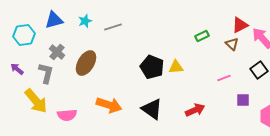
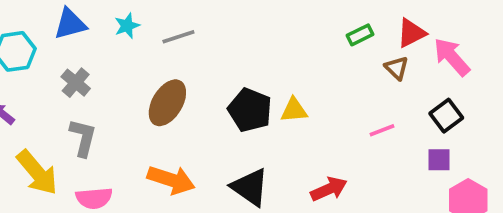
green rectangle: (202, 36) -> (360, 35), moved
brown ellipse: (86, 63) -> (167, 103), moved
gray L-shape: (46, 73) -> (83, 138), moved
purple square: (243, 100) -> (439, 160), moved

